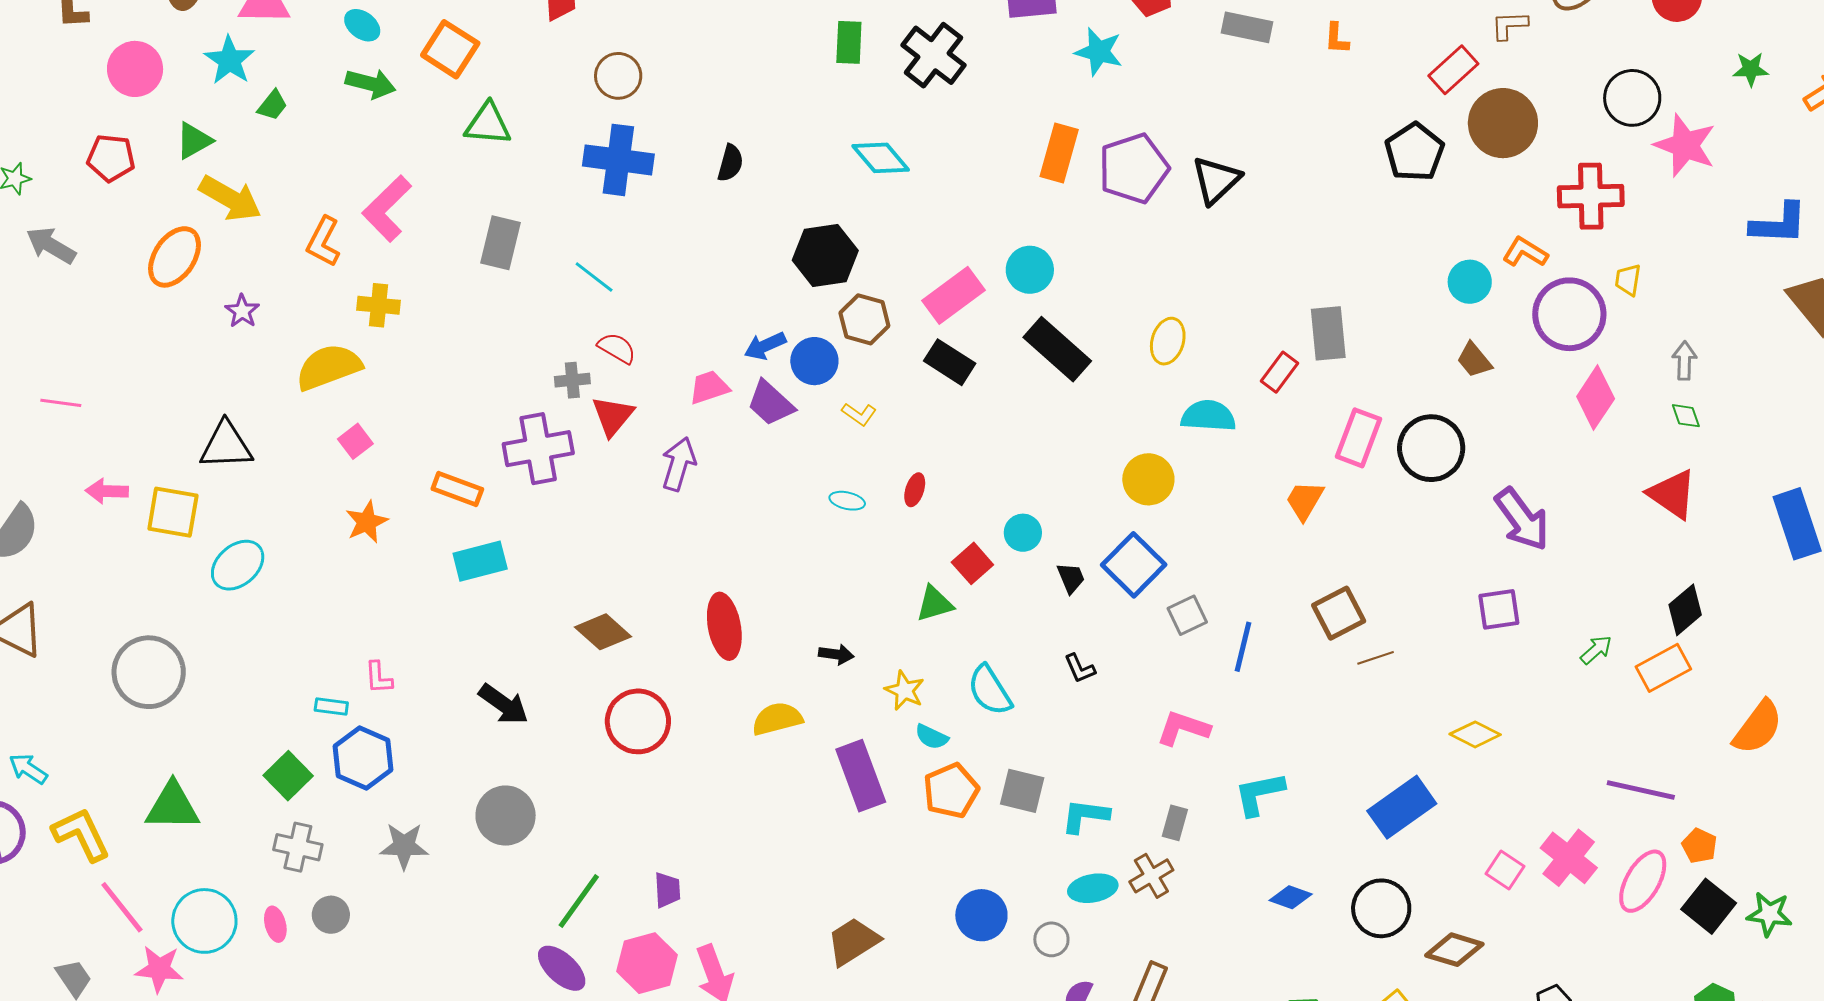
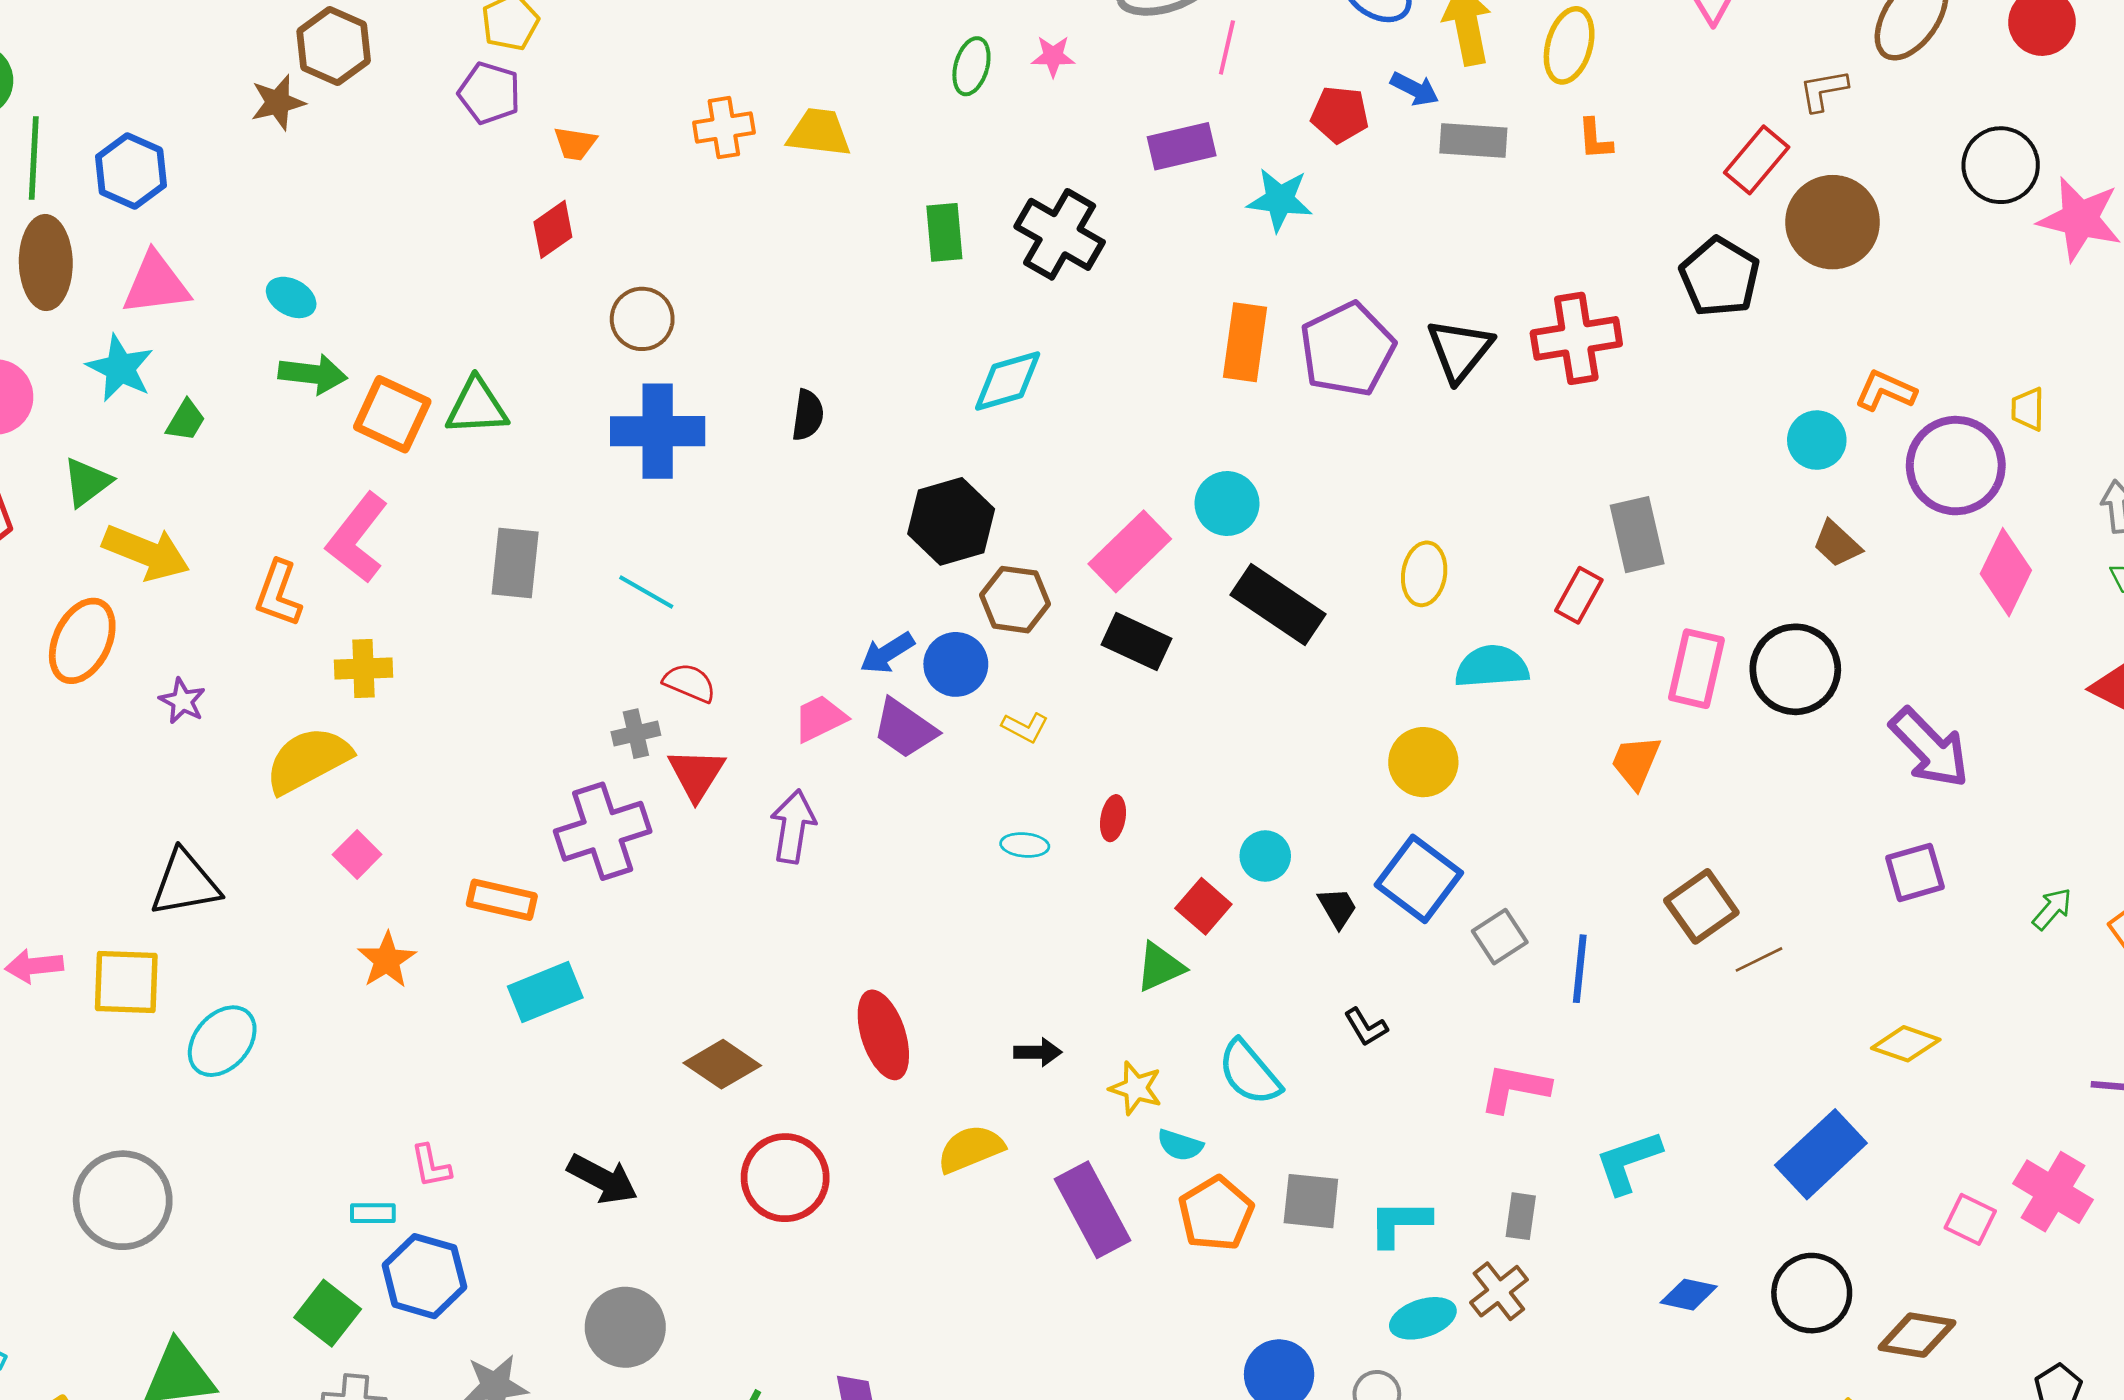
orange square: (450, 49) -> (392, 414), moved
cyan diamond: (881, 158) -> (1008, 381), turned -58
red cross: (1591, 196) -> (1576, 338), moved

